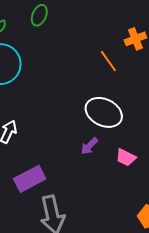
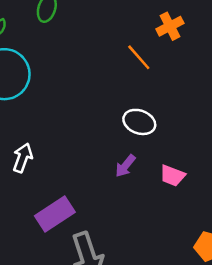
white ellipse: (104, 112) -> (139, 122), size x0.7

